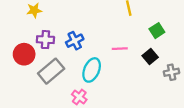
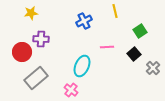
blue cross: (75, 41) -> (84, 21), moved
gray rectangle: (51, 71) -> (36, 78), moved
gray cross: (172, 72) -> (153, 68), turned -32

